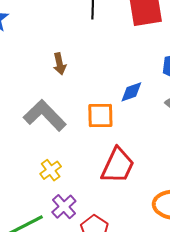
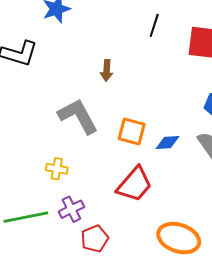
blue diamond: (131, 92) -> (167, 142), moved
yellow cross: (51, 170) -> (57, 169), moved, turned 30

